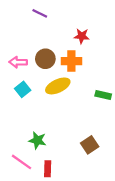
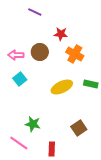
red star: (82, 36) -> (61, 34), moved
orange cross: (71, 61) -> (75, 54), moved, turned 30
yellow ellipse: (58, 86) -> (62, 87), moved
red rectangle: (48, 169) -> (52, 149), moved

